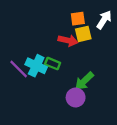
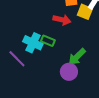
yellow square: (83, 34) -> (85, 12), moved, turned 35
purple line: (19, 69) -> (17, 59), moved

